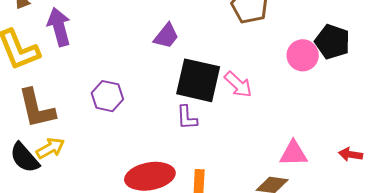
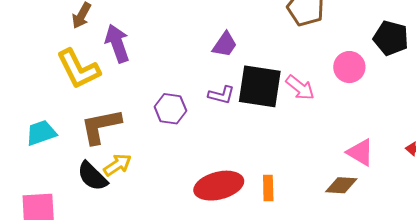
pink circle: (303, 55) -> (349, 67), moved
brown L-shape: (37, 108) -> (101, 126), turned 96
purple L-shape: (187, 118) -> (221, 95), moved, turned -68
pink triangle: (294, 153) -> (360, 152), turned 36

